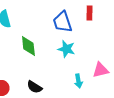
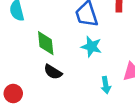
black semicircle: (34, 87) -> (53, 72), moved

